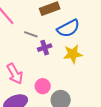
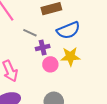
pink circle: (43, 86) -> (50, 64), moved

